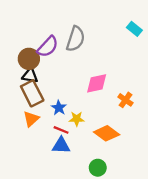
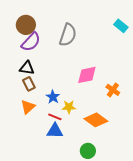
purple semicircle: (48, 47) -> (31, 42), moved
brown circle: (29, 59) -> (26, 25), moved
brown rectangle: (32, 93) -> (29, 84), size x0.6

